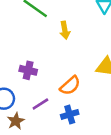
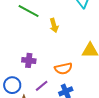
orange semicircle: (70, 86) -> (63, 68), turned 36

